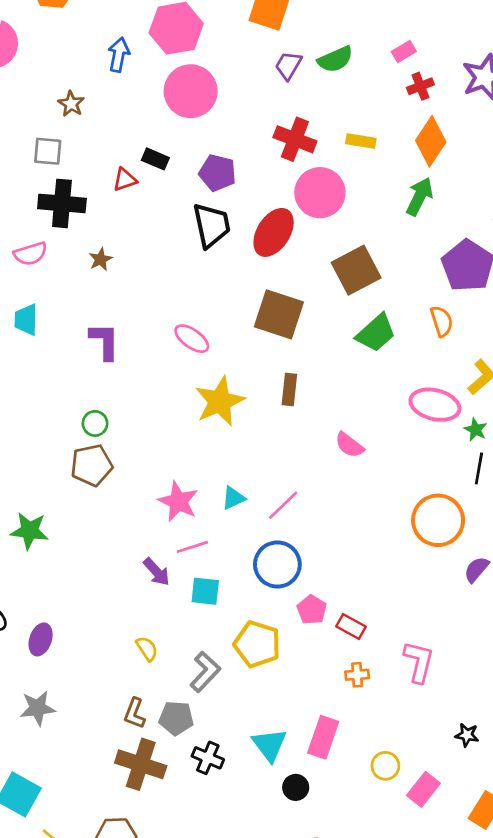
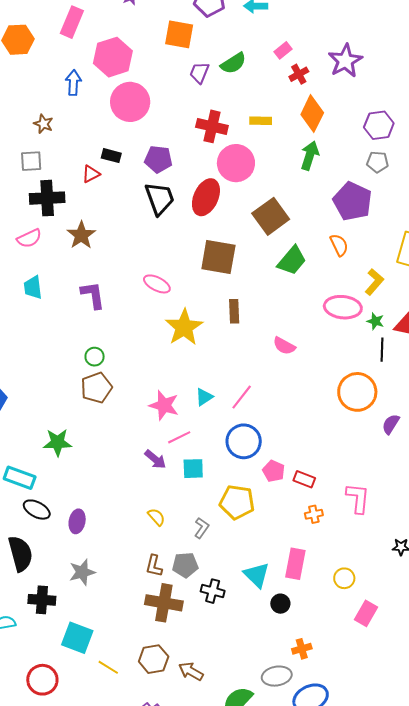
brown star: (100, 259) -> (81, 235), size x1.6
gray L-shape: (205, 672) -> (202, 528), size x0.7
pink rectangle: (423, 789) -> (366, 613), moved

